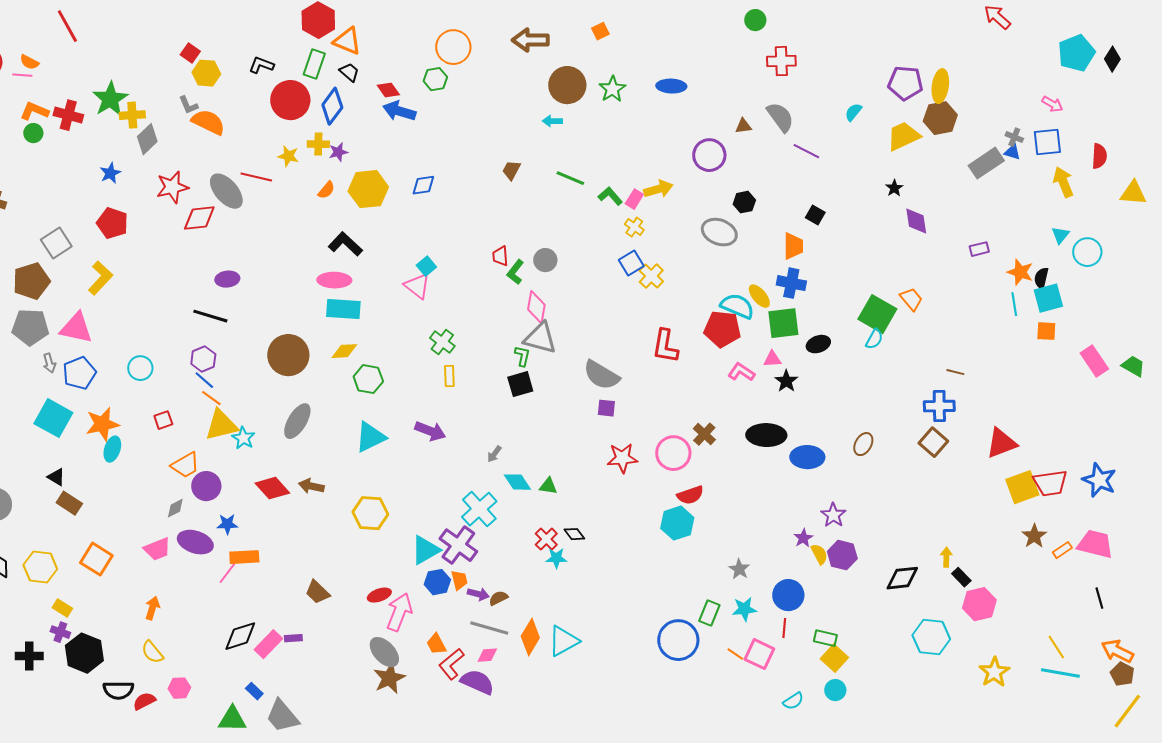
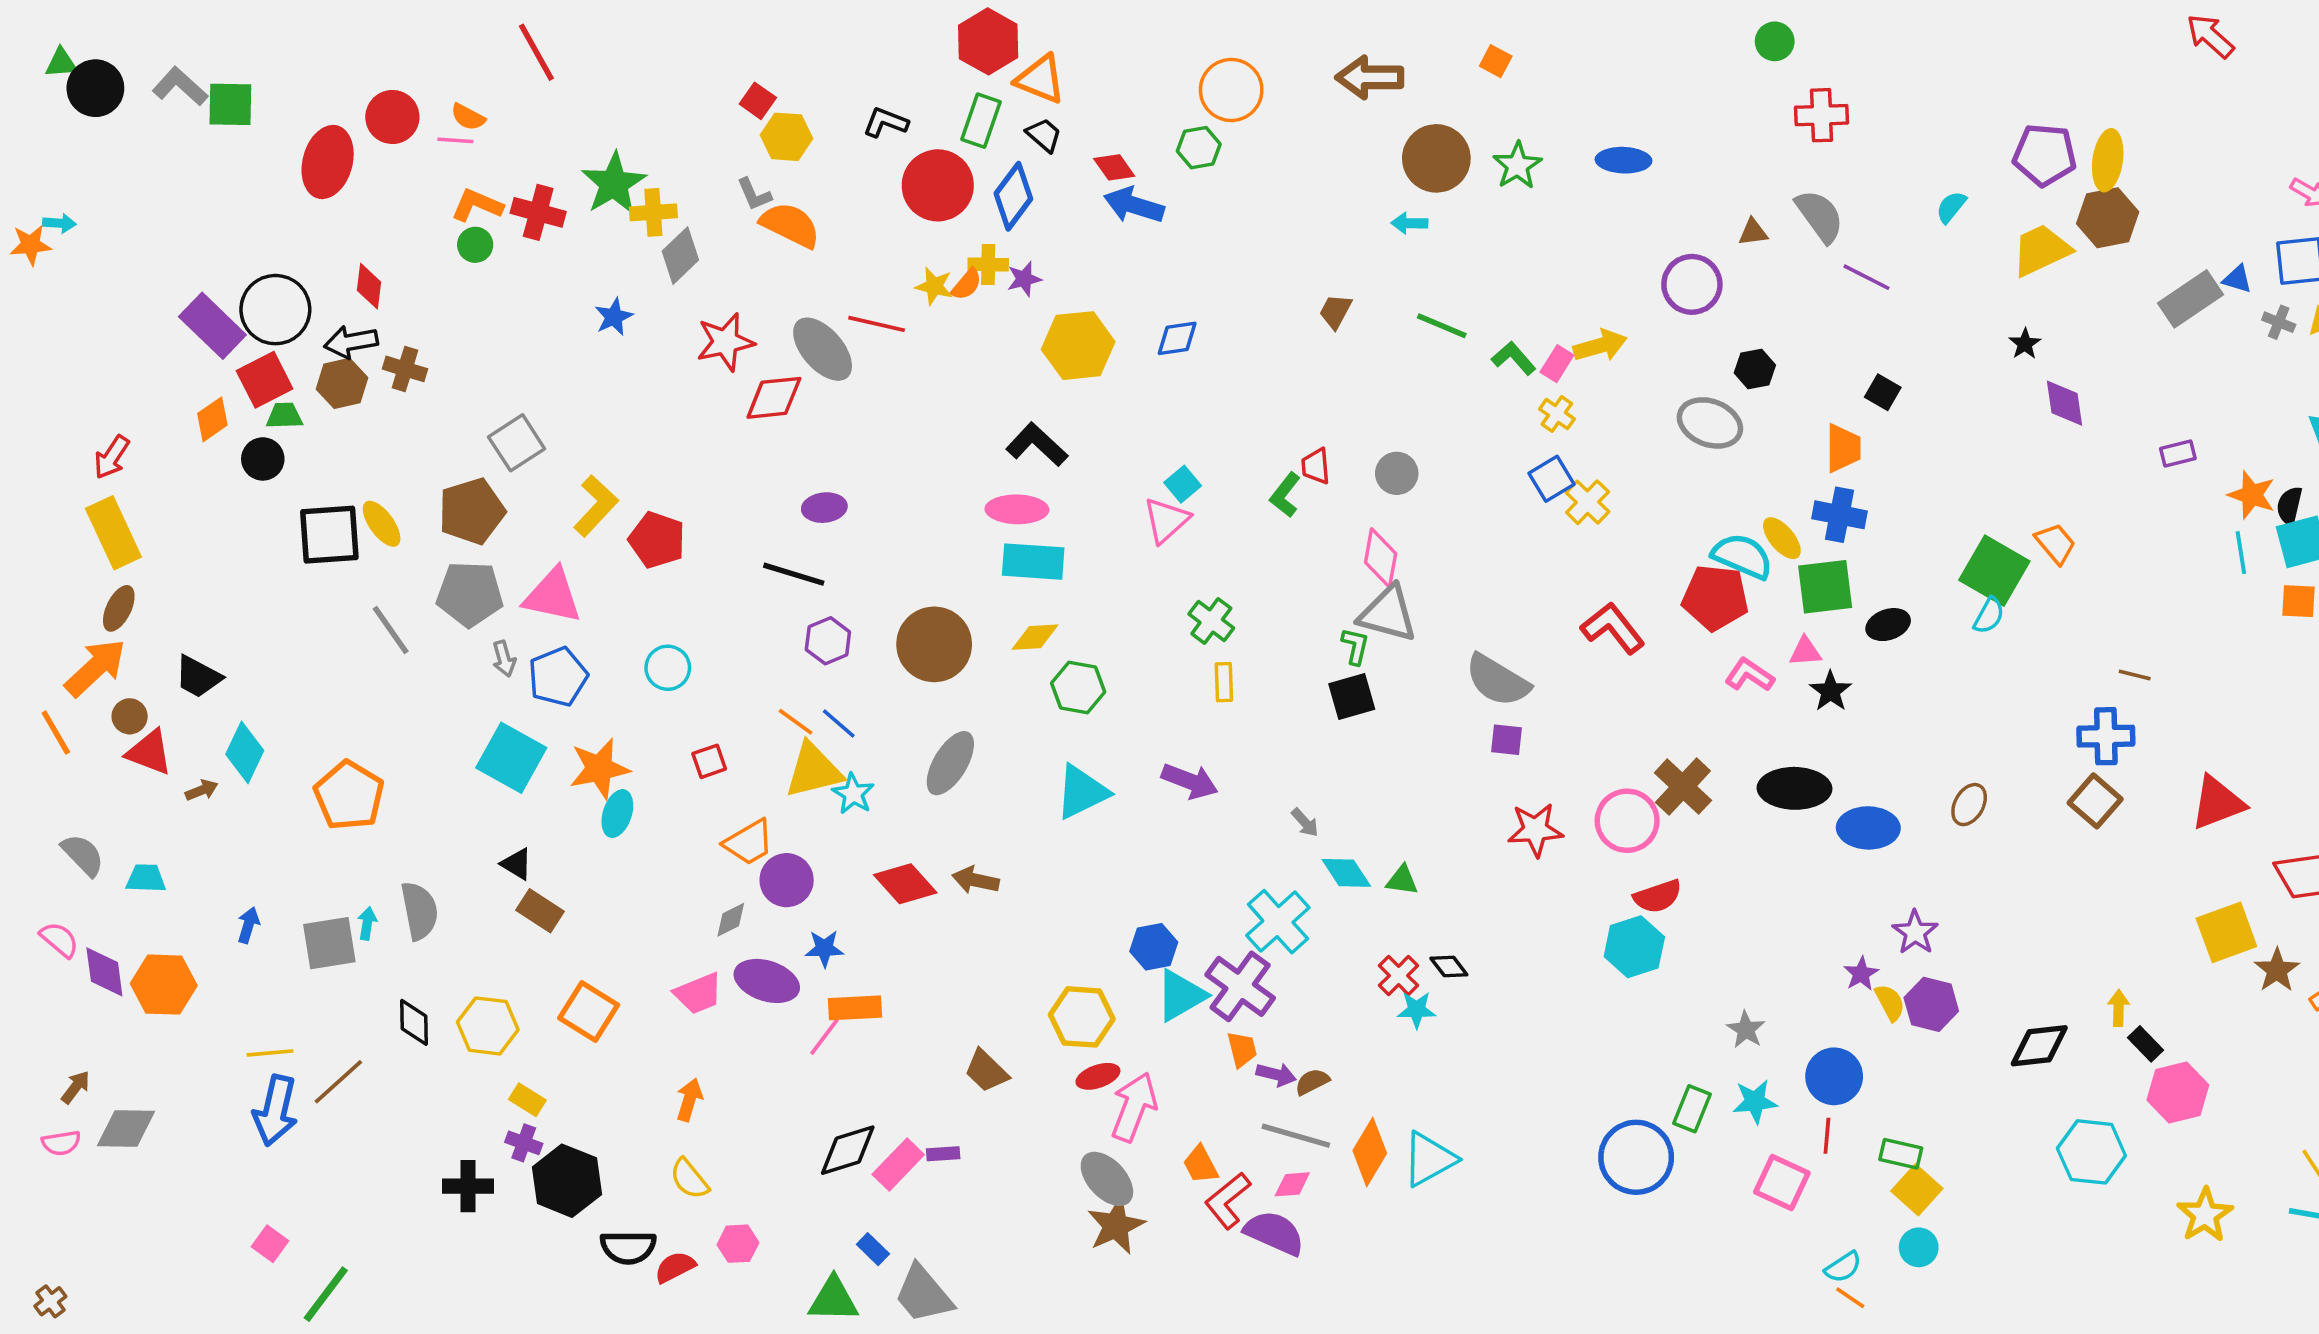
orange square: (600, 31) -> (1496, 61), turned -36
gray cross: (1014, 137) -> (2279, 322), moved
orange semicircle: (326, 190) -> (967, 284), moved
red pentagon: (112, 223) -> (657, 540), moved
green L-shape: (515, 272) -> (1285, 495), moved
pink triangle: (417, 286) -> (1166, 520), turned 40
red L-shape: (665, 346) -> (1613, 628), turned 132
purple hexagon: (203, 359) -> (828, 641), moved
blue line: (204, 380) -> (839, 724), moved
brown cross: (704, 434) -> (1683, 787), size x1.4
gray arrow: (494, 454) -> (1305, 823), turned -78
yellow square: (1022, 487) -> (2226, 932), moved
yellow hexagon: (370, 513) -> (1082, 1017), moved
blue hexagon: (437, 582) -> (1154, 947), moved
orange line: (735, 654) -> (1850, 1298), moved

